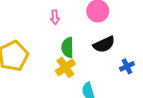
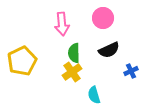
pink arrow: (55, 17) -> (62, 24), size x1.6

